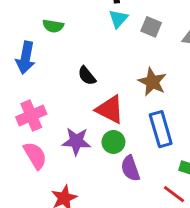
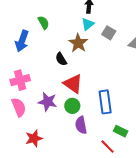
green semicircle: (53, 26) -> (44, 23), turned -136
brown star: (152, 82) -> (78, 43), moved

